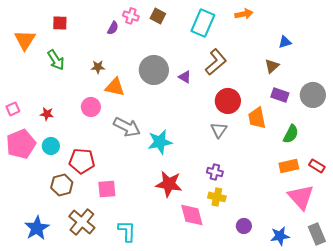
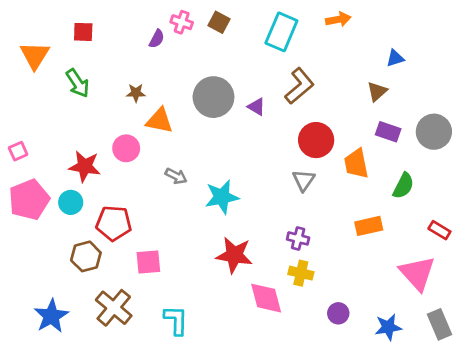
red star: (47, 114) -> (85, 166), moved, size x1.6
gray arrow: (127, 127) -> (176, 176), size x0.6
orange rectangle: (289, 166) -> (369, 226), moved

